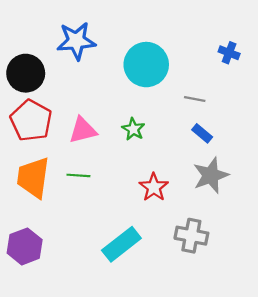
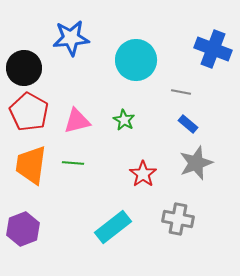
blue cross: (229, 53) -> (213, 49), size x1.8

